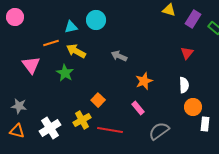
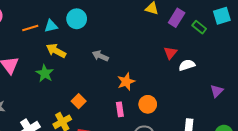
orange line: (51, 43) -> (30, 28), moved
white semicircle: (184, 85) -> (187, 65), moved, turned -105
orange circle: (193, 107) -> (148, 104), moved
pink rectangle: (138, 108) -> (120, 109), turned 32

